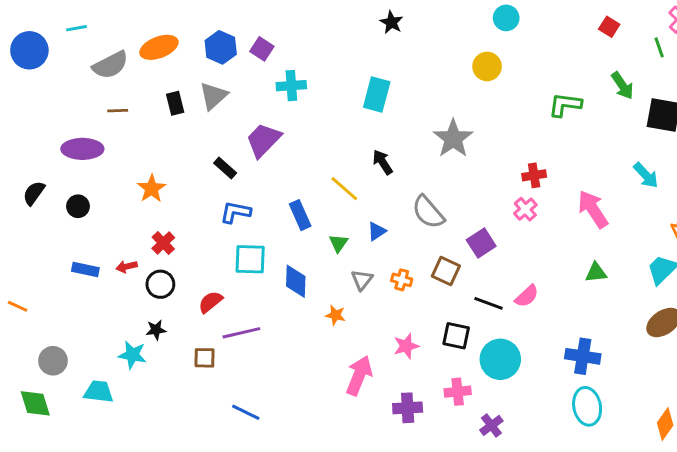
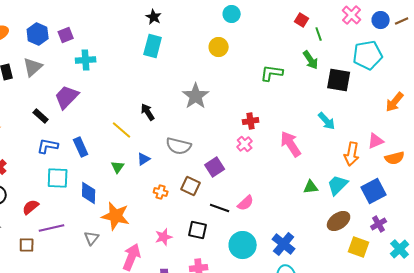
green line: (659, 47) -> (319, 34), moved
purple square: (262, 49) -> (66, 35), turned 35
cyan rectangle: (377, 94) -> (153, 46), moved
gray semicircle: (428, 212) -> (179, 146), turned -35
blue rectangle: (300, 215) -> (81, 147), moved
green triangle: (596, 272) -> (311, 187), moved
gray triangle: (362, 280) -> (92, 238), moved
orange star: (335, 315) -> (116, 216), size x2.0
blue cross: (583, 356) -> (284, 244), turned 30
cyan circle: (500, 359) -> (243, 245), moved

